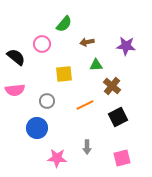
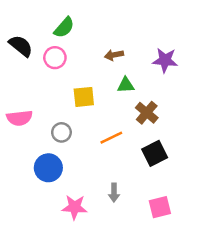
green semicircle: (64, 24) -> (64, 27), moved
black semicircle: (16, 57) -> (21, 46), moved

